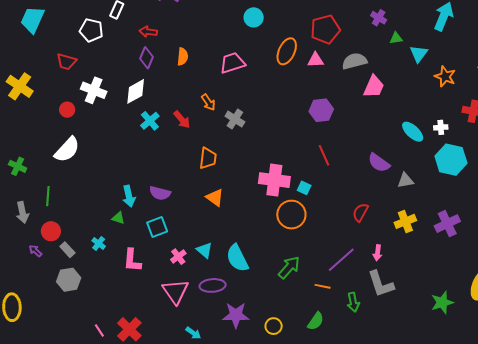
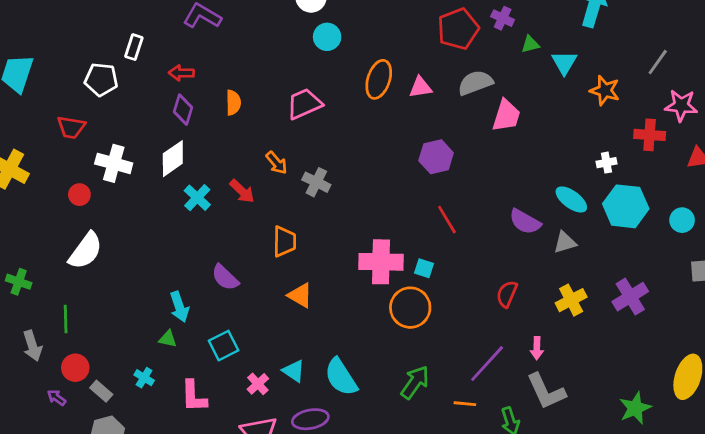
red pentagon: (325, 29) -> (458, 29), moved
cyan ellipse: (413, 132) -> (571, 199), moved
purple semicircle: (160, 193) -> (225, 277), moved, turned 35

